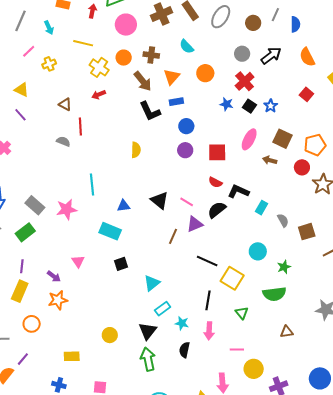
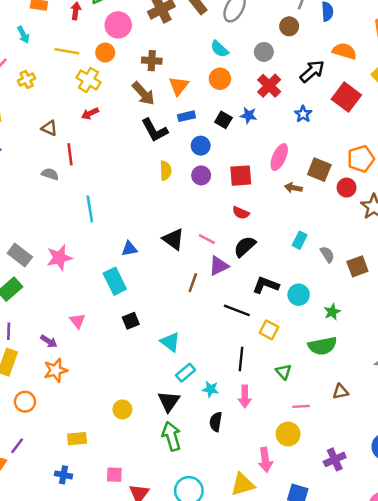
brown circle: (253, 23) -> (289, 26), moved
cyan semicircle: (187, 47) -> (219, 49), moved
black arrow: (271, 55) -> (312, 71), moved
orange semicircle: (307, 57) -> (344, 51), turned 138
orange circle: (124, 58) -> (105, 53), moved
red square: (306, 94) -> (346, 97), size x1.6
black square: (249, 106) -> (223, 120), moved
brown square: (282, 139) -> (319, 170), moved
yellow semicircle: (136, 150) -> (166, 171), moved
brown arrow: (270, 160) -> (293, 188), moved
cyan line: (92, 184) -> (90, 209), moved
black L-shape: (238, 191) -> (266, 285), moved
cyan rectangle: (110, 231) -> (115, 281), turned 45
yellow square: (232, 278) -> (269, 330), size x0.7
cyan triangle: (152, 283) -> (170, 342), turned -42
pink line: (237, 350) -> (301, 406), moved
yellow circle: (254, 369) -> (288, 434), moved

